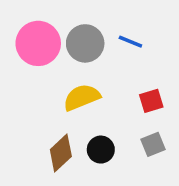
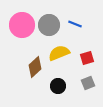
yellow semicircle: (82, 97) -> (59, 53), moved
brown diamond: (61, 153) -> (35, 67), moved

